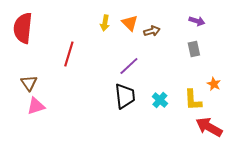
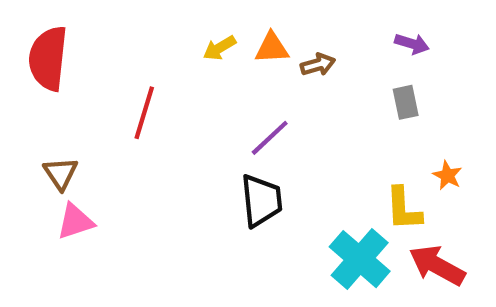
yellow arrow: (105, 23) -> (220, 48), turned 49
orange triangle: (130, 23) -> (272, 48), turned -48
cyan cross: (160, 100) -> (360, 259), moved, size x1.8

